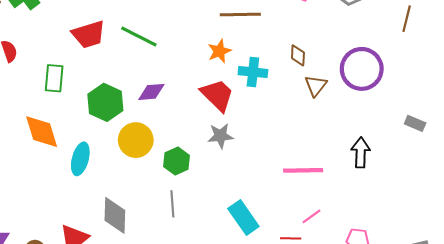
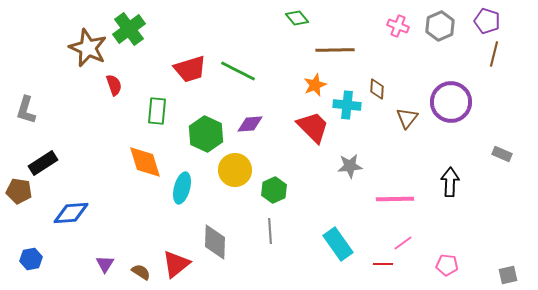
brown diamond: (298, 55) -> (377, 89), moved
gray star: (220, 136) -> (350, 166), moved

